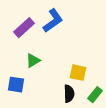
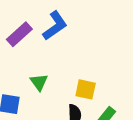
green triangle: (33, 61) -> (39, 82), moved, turned -35

